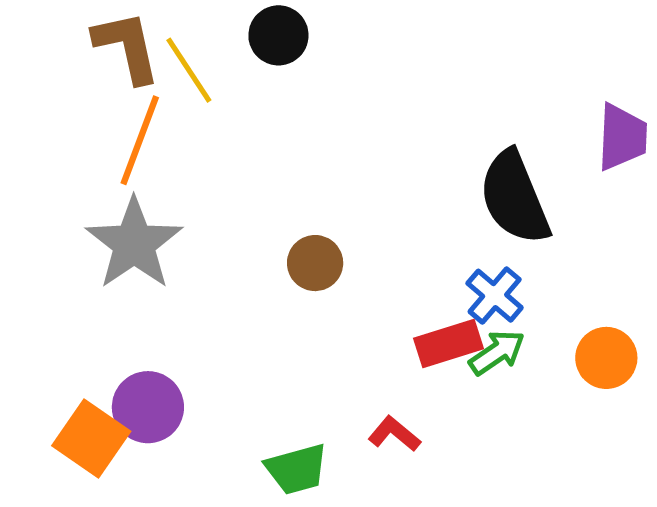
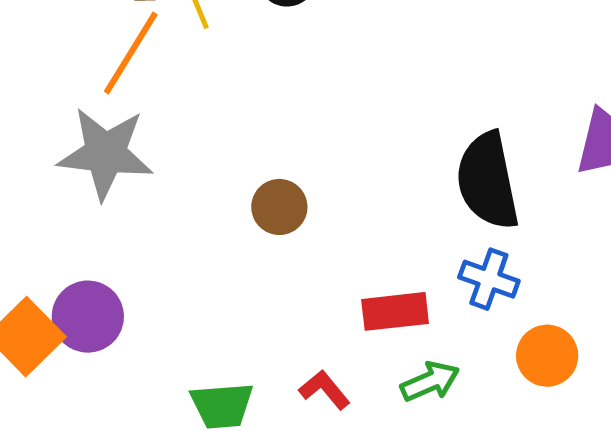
gray star: (134, 244) -> (105, 153), turned 30
blue cross: (495, 296) -> (489, 279), moved, turned -32
green arrow: (497, 353) -> (430, 381), moved

